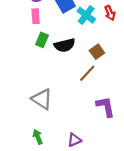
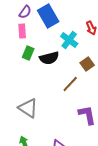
cyan cross: (86, 15) -> (69, 40), moved
brown square: (97, 52) -> (87, 64), moved

